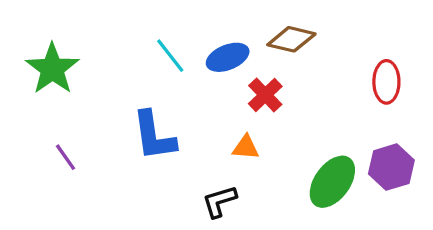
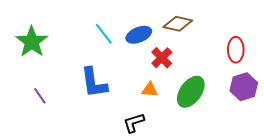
purple hexagon: (391, 167) -> (244, 87), moved
green ellipse: (332, 182) -> (191, 92), moved

